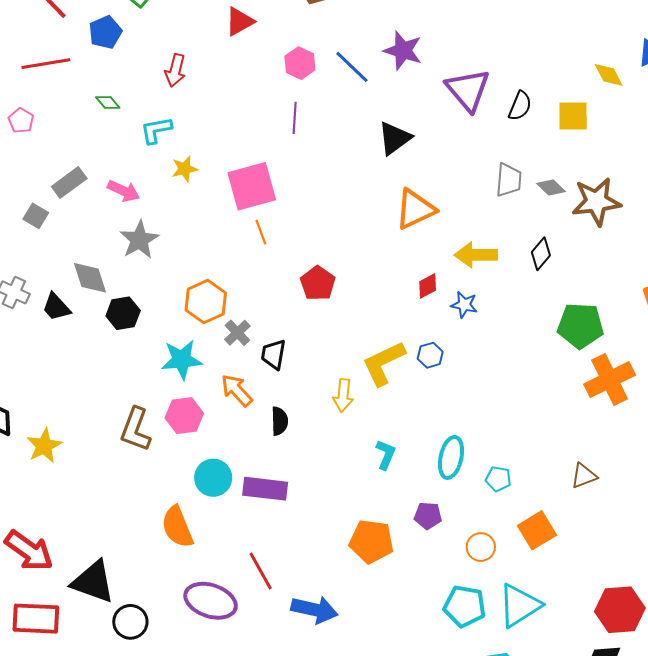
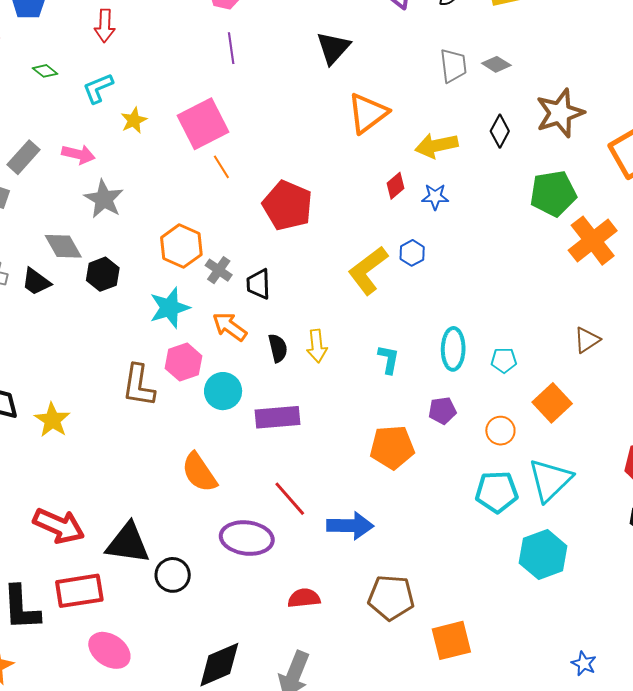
brown star: (596, 202) -> (560, 113), moved
red pentagon: (318, 283) -> (287, 205), size x1.4
yellow arrow: (343, 395) -> (317, 346), moved
cyan circle: (213, 478) -> (223, 391), moved

